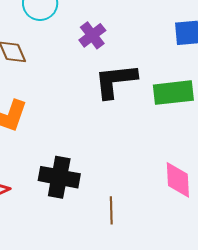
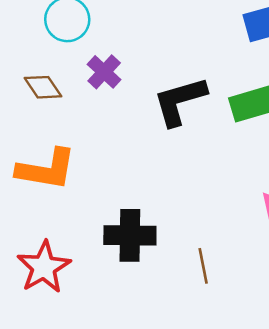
purple cross: (92, 35) -> (104, 72), moved

